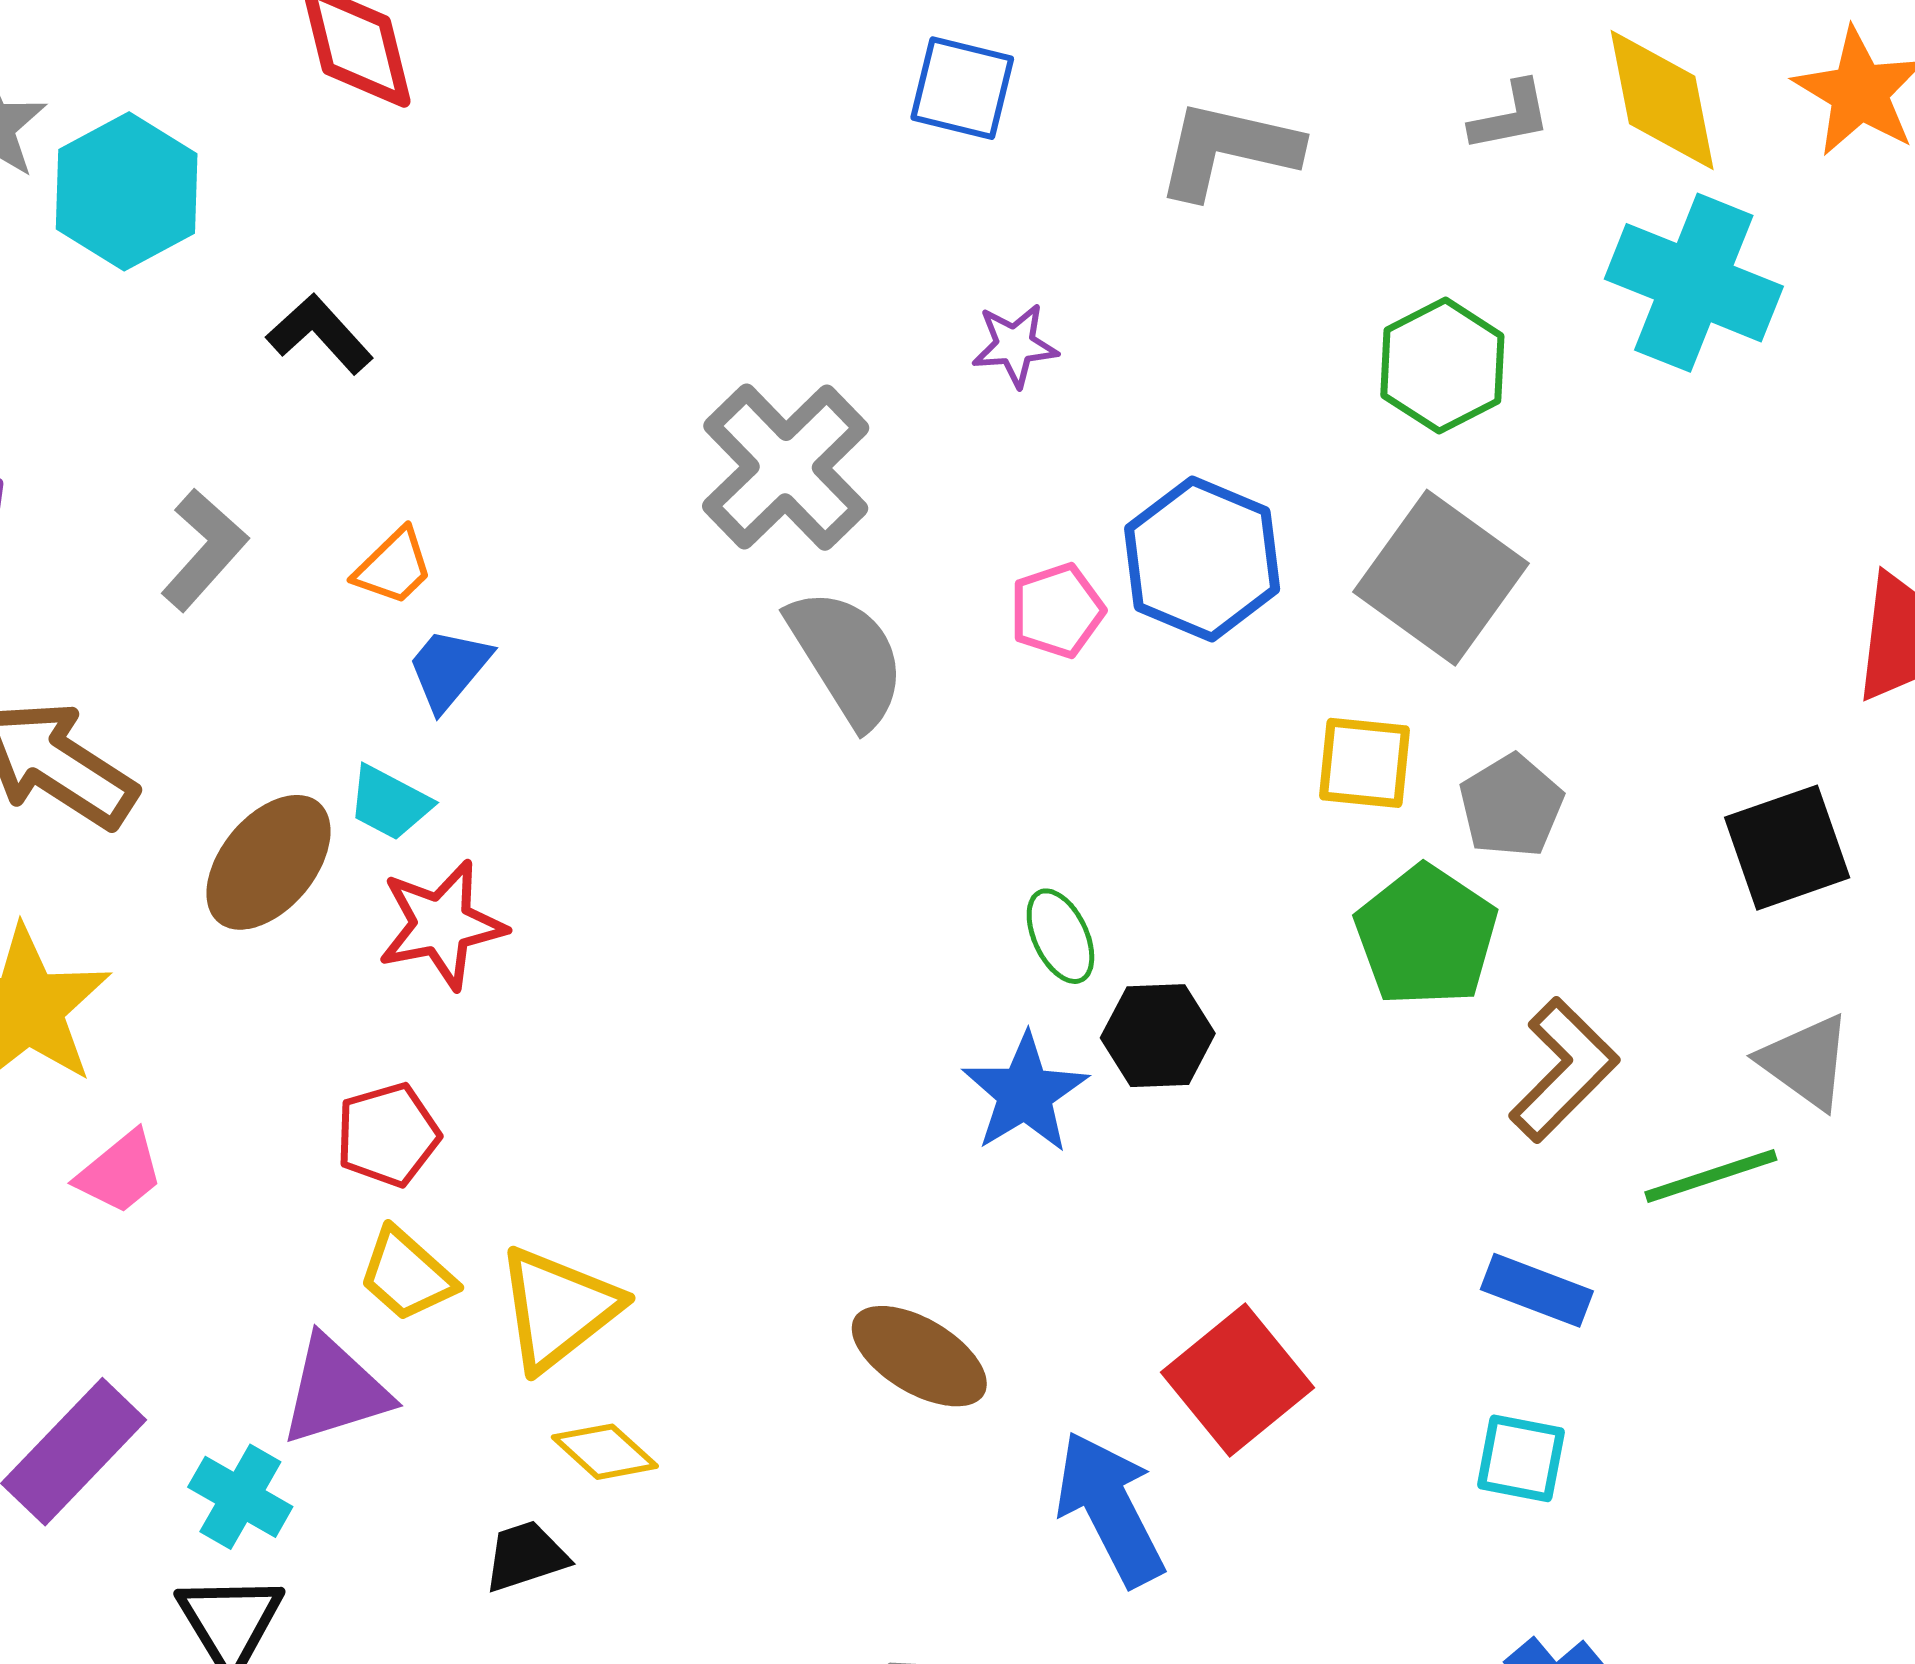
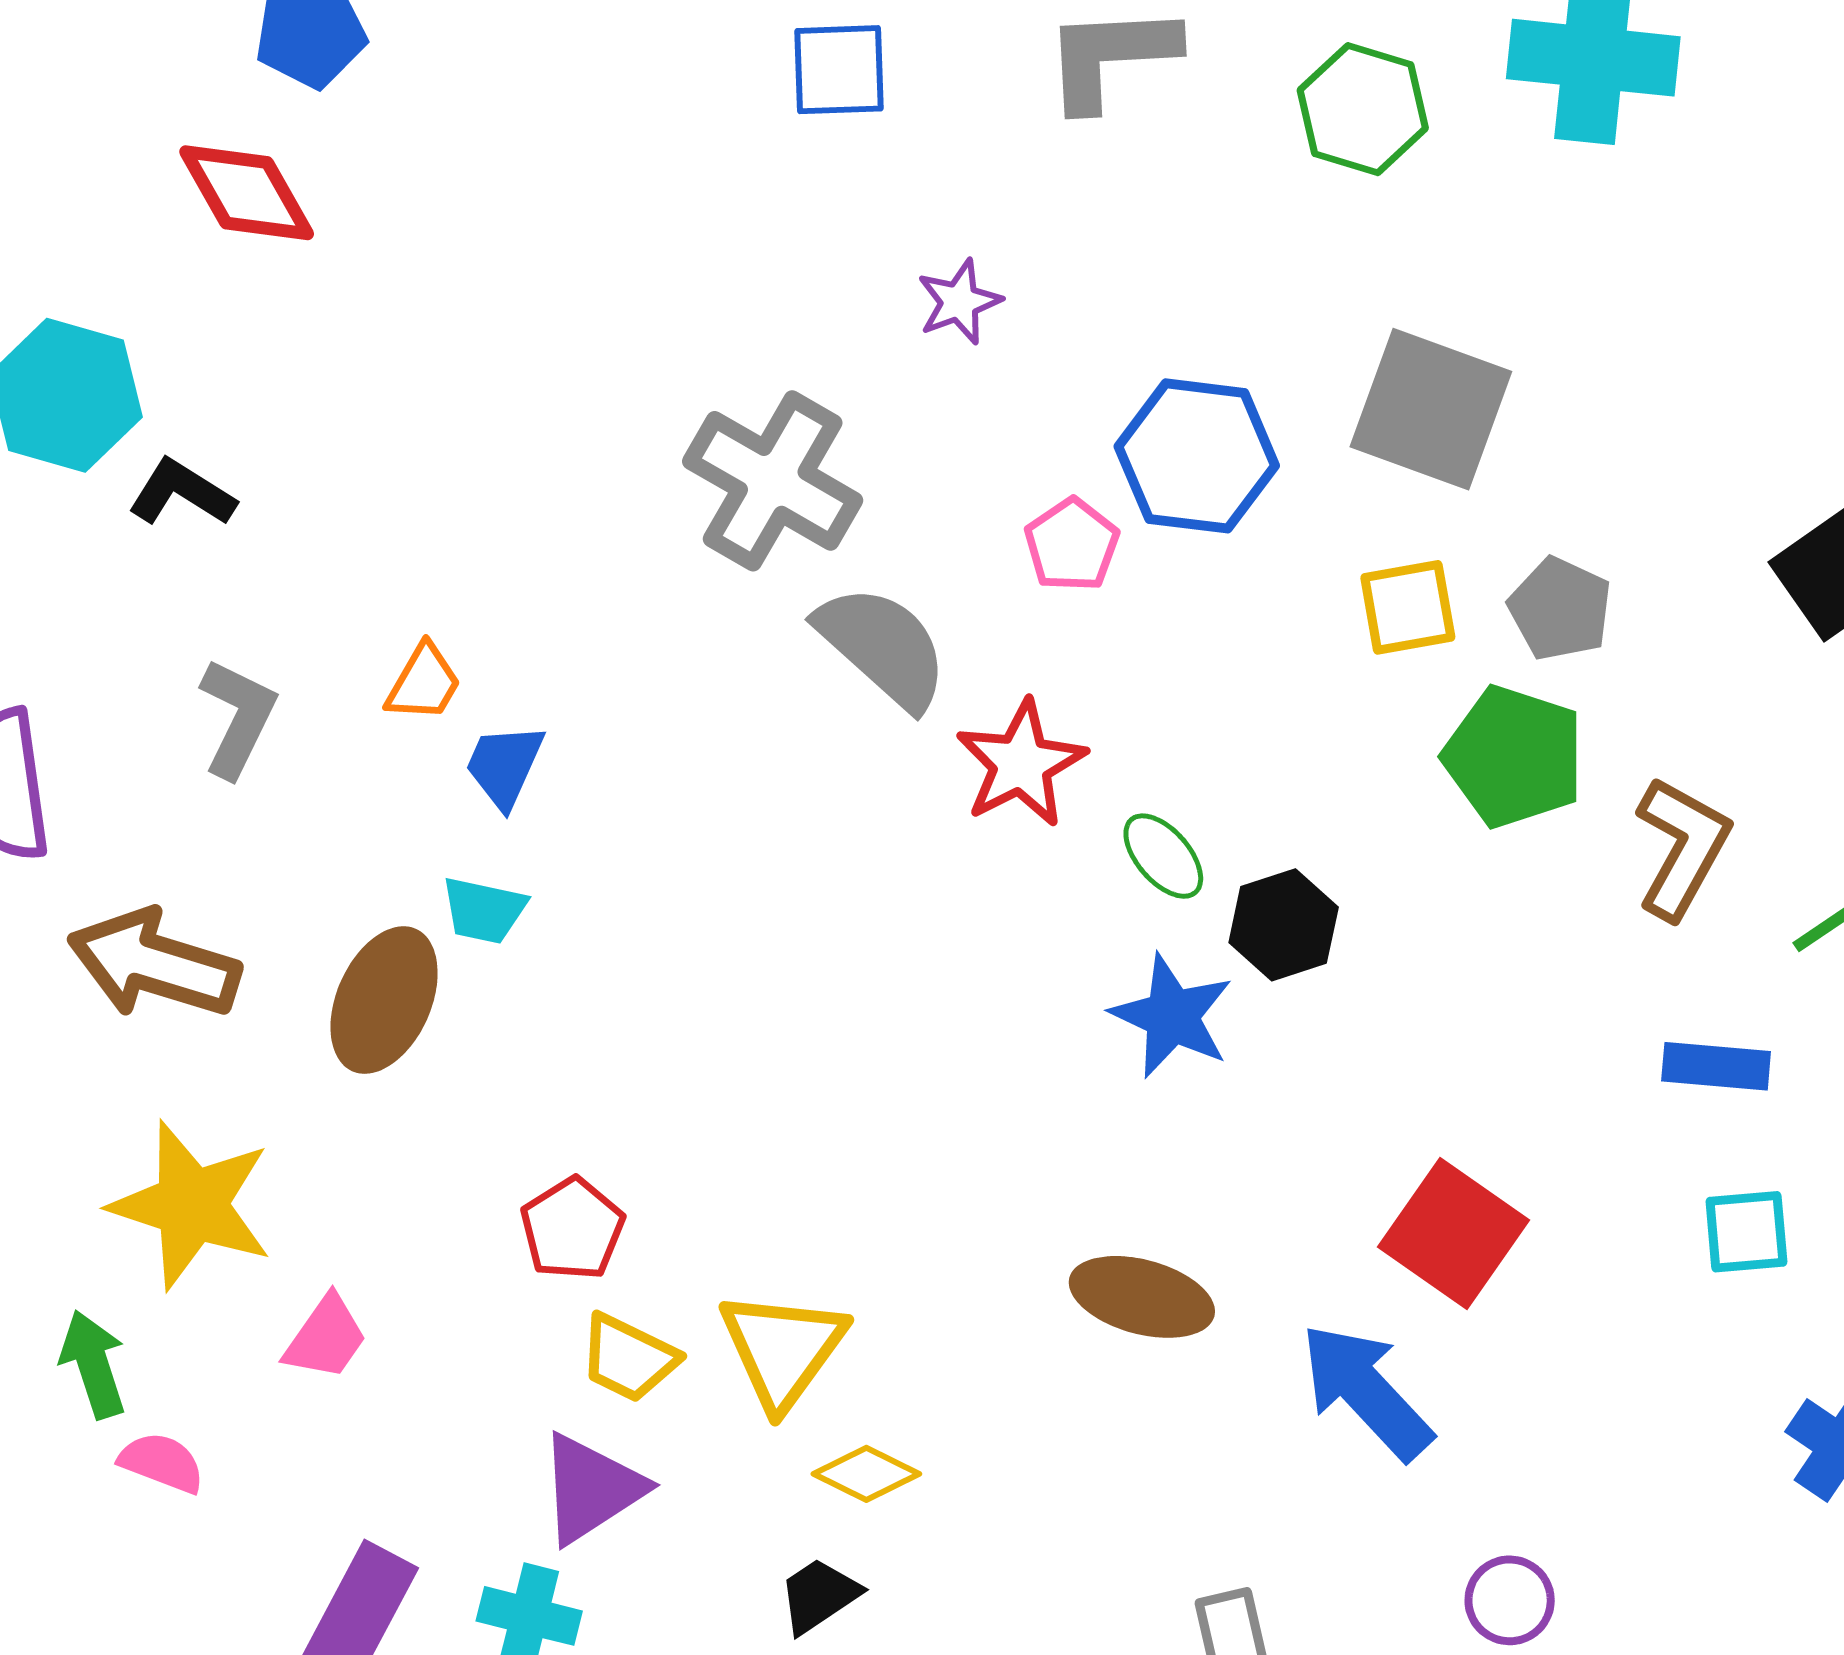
black L-shape: (320, 334) -> (182, 493), moved
green hexagon: (1442, 366) -> (1363, 109), moved
red star: (442, 925) -> (1021, 764), moved

